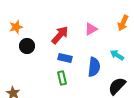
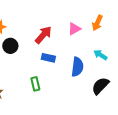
orange arrow: (123, 23) -> (97, 23), moved
green rectangle: (62, 78) -> (35, 84), moved

